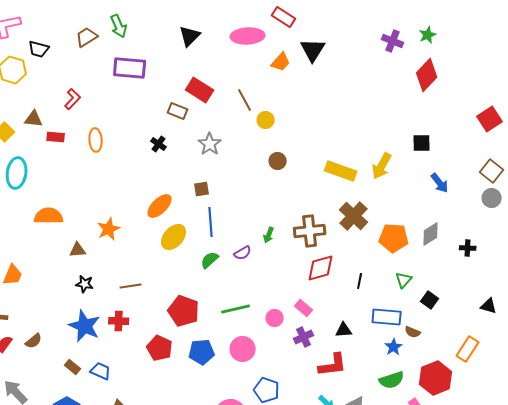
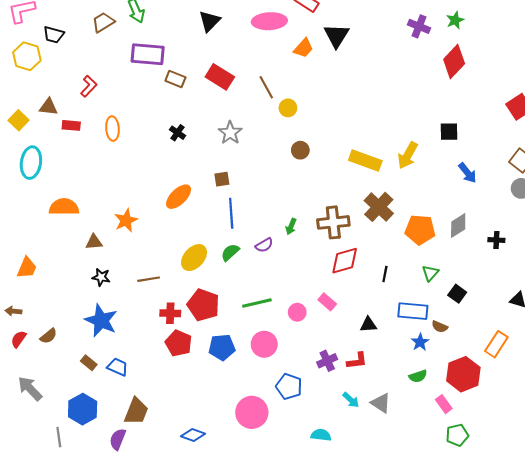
brown rectangle: (178, 111) -> (175, 79), moved
yellow ellipse: (174, 237) -> (194, 258), moved
red cross: (119, 321) -> (170, 313), moved
purple cross: (304, 337) -> (327, 361), moved
red L-shape: (333, 365) -> (357, 361), size x0.7
green semicircle: (392, 380) -> (418, 376), size x0.7

